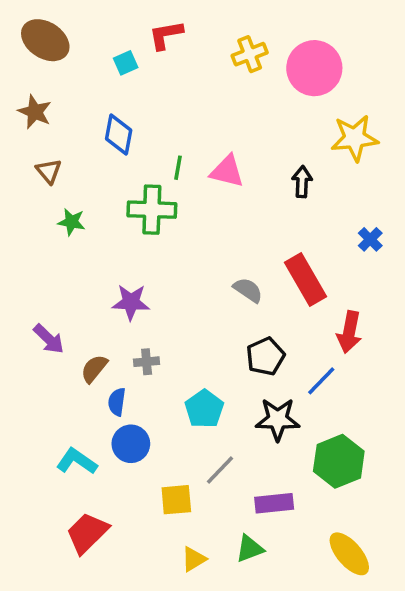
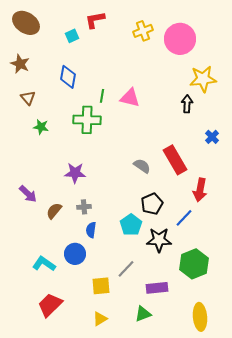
black arrow: (302, 182) -> (187, 104), moved
blue semicircle: (117, 402) -> (91, 230), moved
cyan pentagon: (204, 409) -> (131, 225), moved
yellow ellipse: (349, 554) -> (200, 317), turned 36
yellow triangle: (194, 559) -> (100, 319), moved

